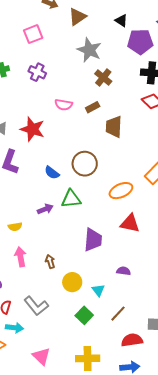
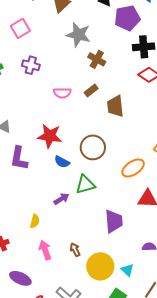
red star: (32, 129) -> (50, 136), moved
yellow semicircle: (15, 227) -> (35, 221), turned -56
yellow circle: (72, 282) -> (100, 266), size x1.4

